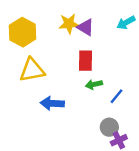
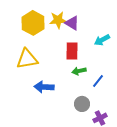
cyan arrow: (126, 23) -> (102, 40), moved
yellow hexagon: (23, 32) -> (33, 23), moved
gray circle: (109, 127) -> (82, 104), moved

